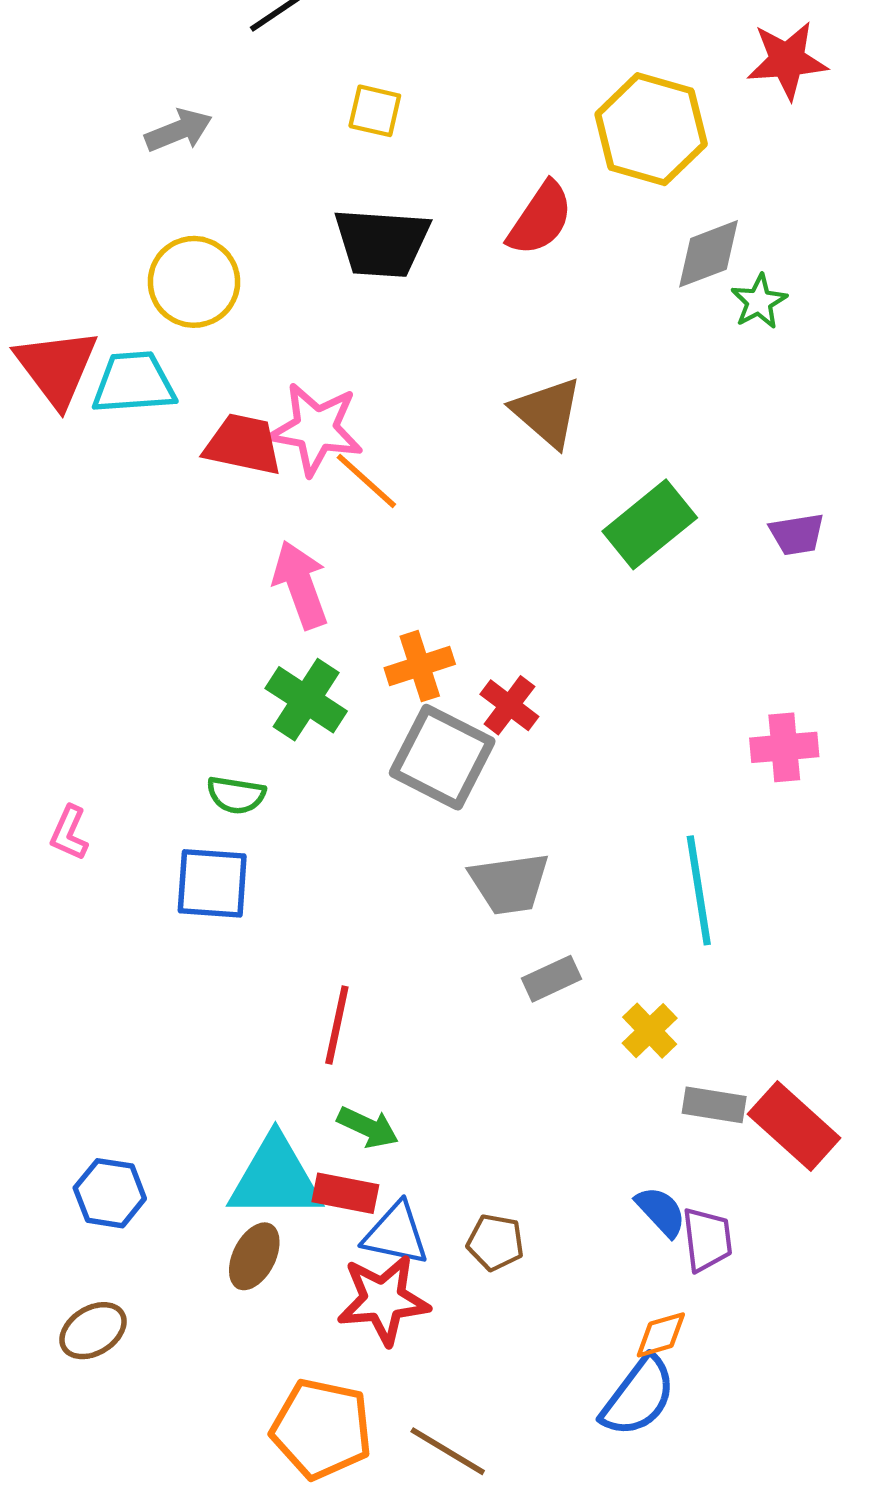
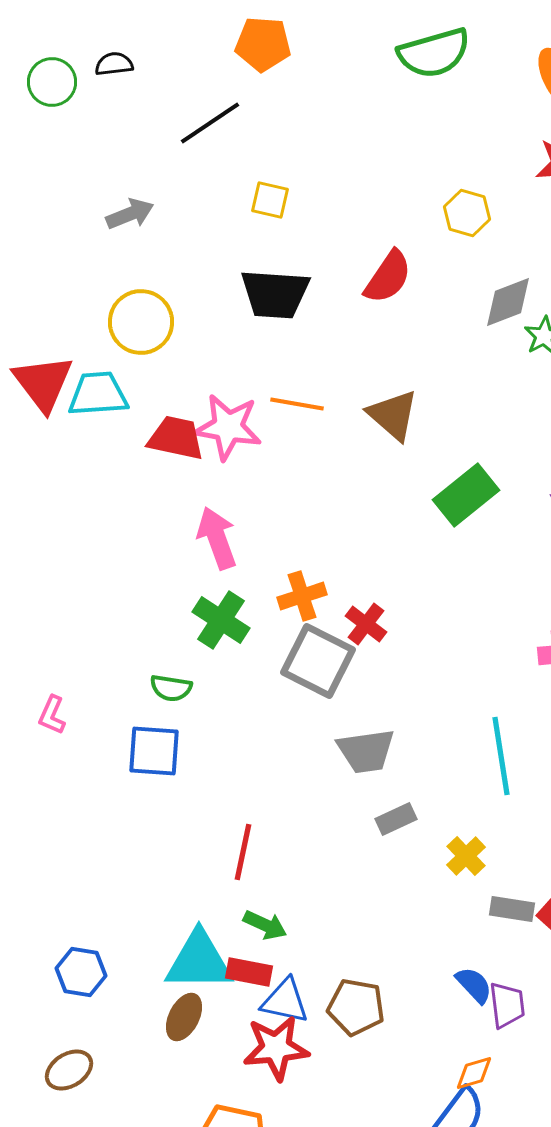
yellow hexagon: (651, 129) -> (467, 213), size x0.6
orange line: (366, 481) -> (297, 404), moved, turned -32
brown pentagon: (495, 1242) -> (356, 1007), size x1.4

